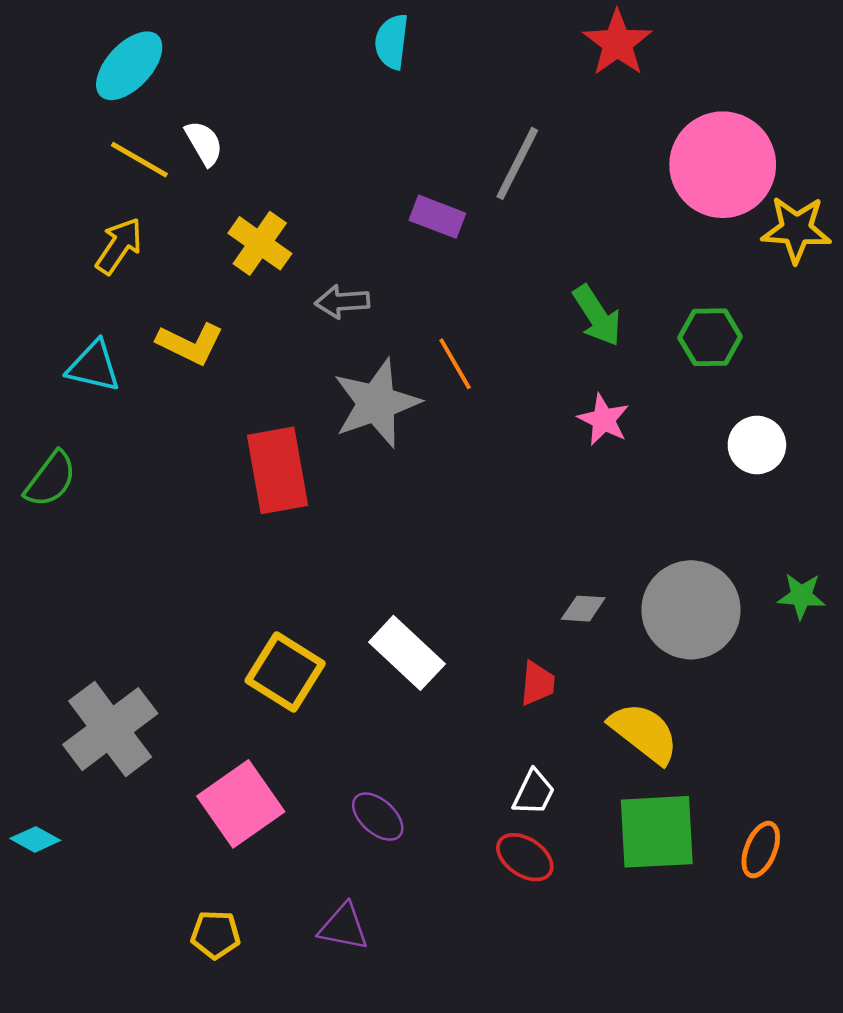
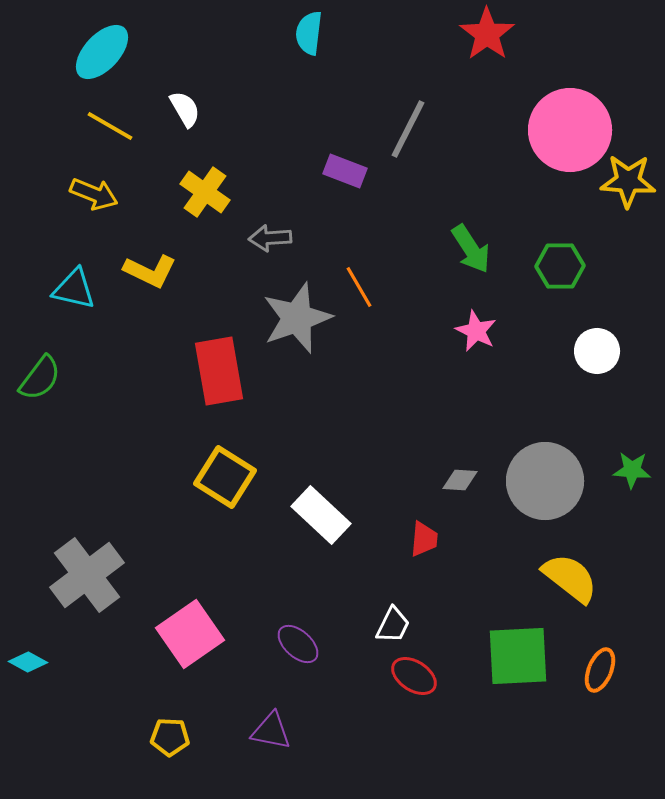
white semicircle: (204, 143) -> (185, 109), moved
yellow arrow: (119, 246) -> (94, 194), turned 78
yellow square: (285, 672) -> (225, 477), moved
yellow semicircle: (644, 733) -> (570, 578), moved
white trapezoid: (534, 792) -> (393, 625), moved

